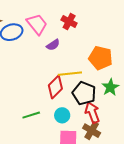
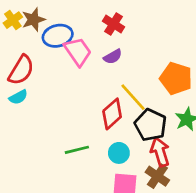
red cross: (69, 22) -> (114, 24), moved
pink trapezoid: (37, 24) -> (78, 52), moved
yellow line: (70, 74) -> (133, 97), turned 50

